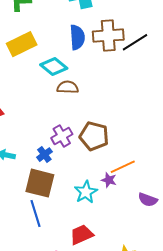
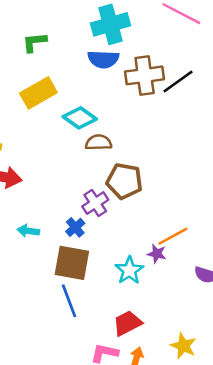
blue semicircle: (77, 37) -> (103, 59), moved, turned 100
brown pentagon: (94, 136) -> (124, 181), moved

